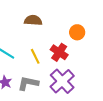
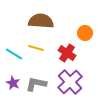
brown semicircle: (33, 20) -> (41, 21), size x1.4
yellow line: (35, 56) -> (36, 48), moved, turned -49

